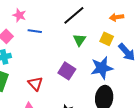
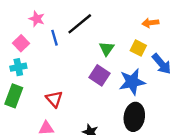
black line: (74, 15) -> (80, 24), moved
blue line: (35, 31) -> (55, 38), turned 64
purple square: (67, 71) -> (99, 75), moved

